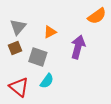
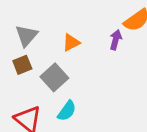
purple arrow: (78, 47) -> (116, 40), moved, size x0.6
gray square: (38, 57) -> (54, 77), turned 30

